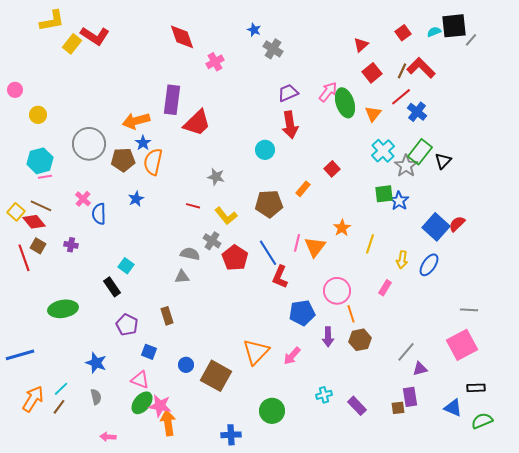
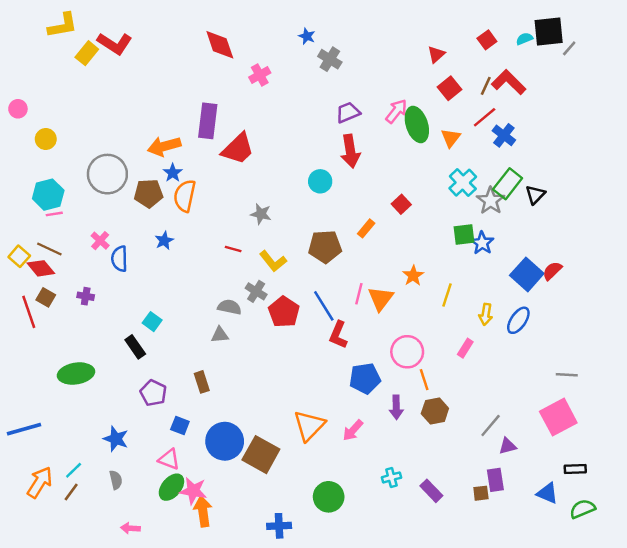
blue circle: (186, 365) -> (225, 441), size x2.0

